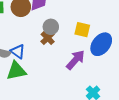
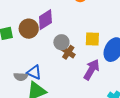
brown cross: (48, 38) -> (68, 52), moved

